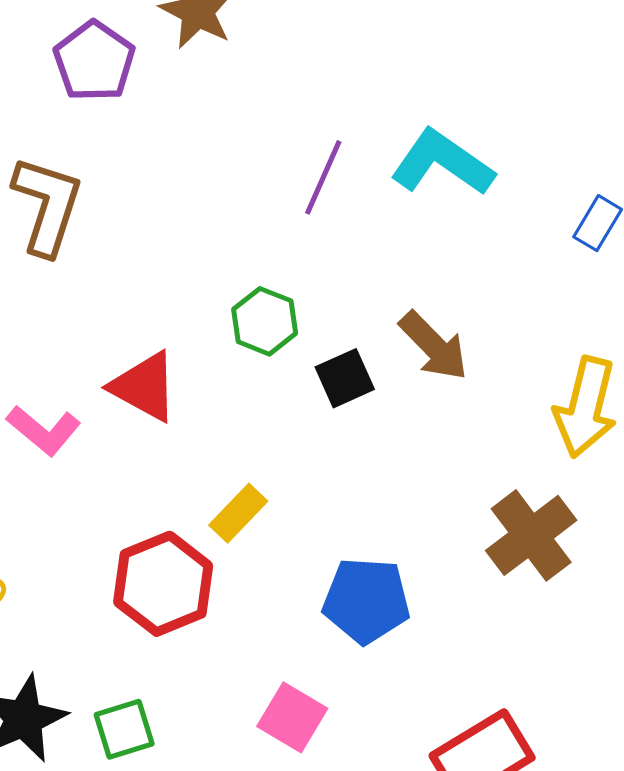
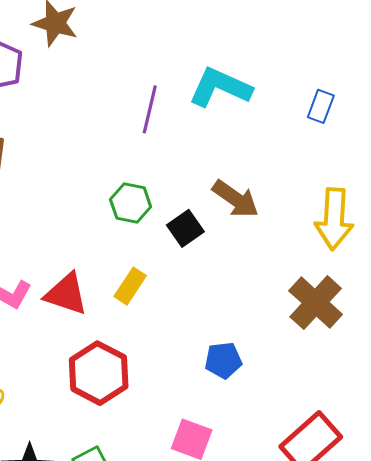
red triangle: (144, 387) -> (66, 294), moved
yellow rectangle: (238, 513) -> (130, 286), moved
blue pentagon: (366, 600) -> (223, 360), size x0.7

